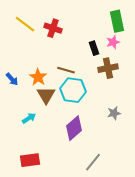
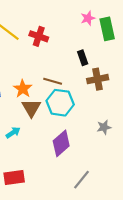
pink star: (113, 42) -> (88, 18), moved

